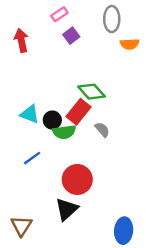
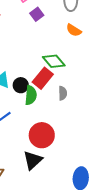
orange semicircle: (130, 44) -> (74, 30), moved, turned 35
gray semicircle: (102, 130) -> (63, 93), turned 40
green semicircle: (64, 132) -> (31, 95), turned -78

